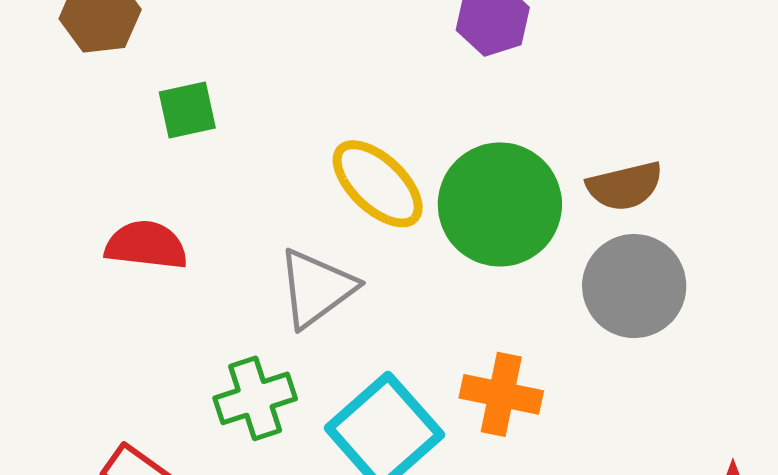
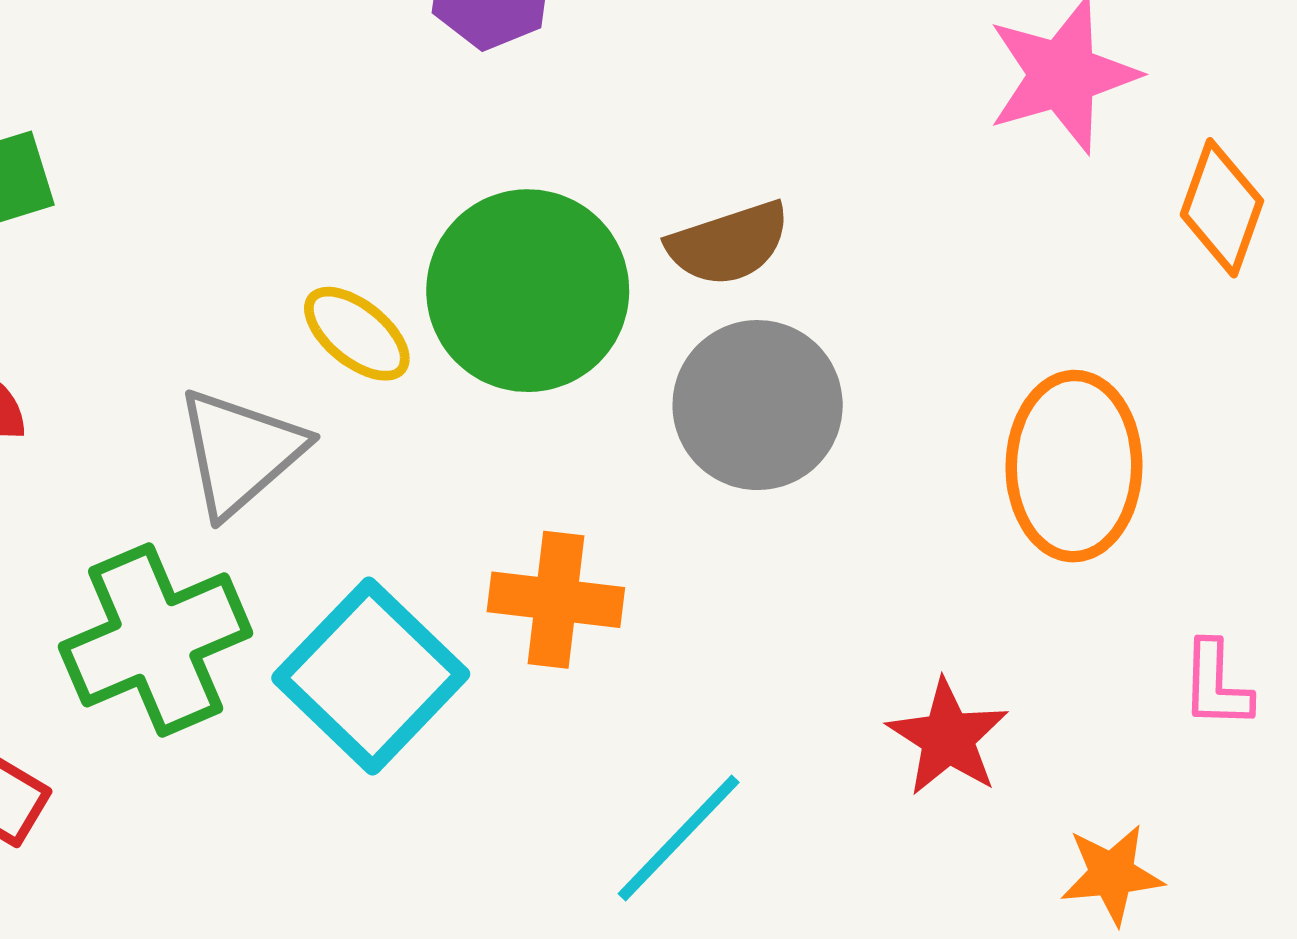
yellow ellipse: (378, 184) -> (357, 334), moved, size x0.7
green cross: (255, 398) -> (156, 640), size x1.4

